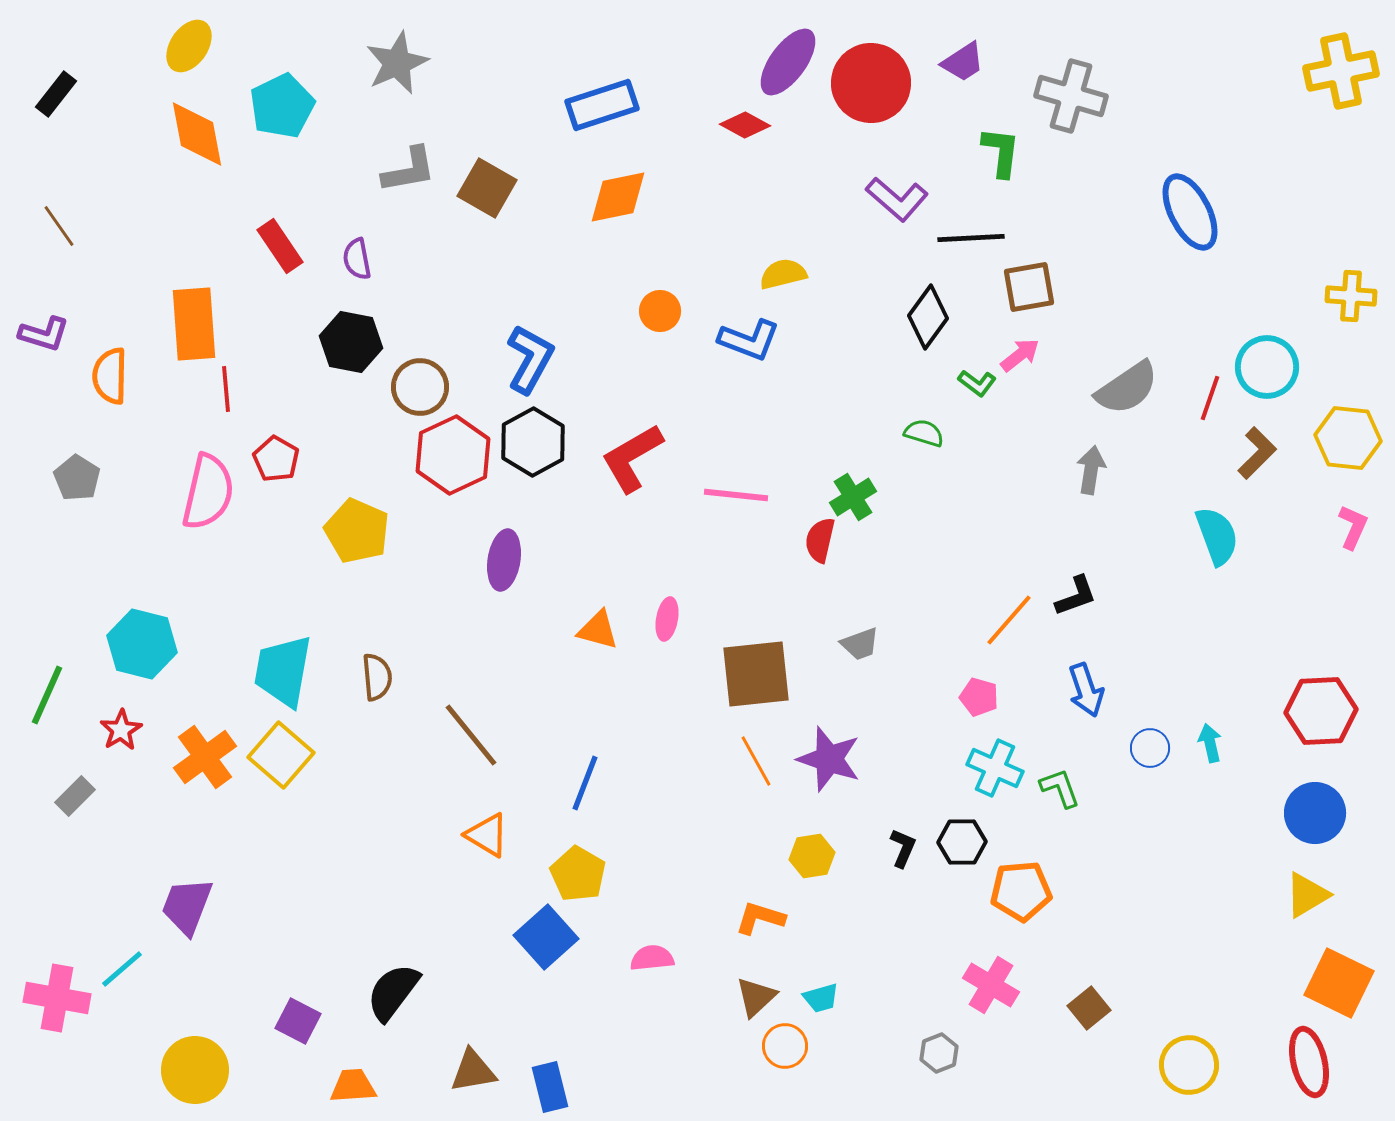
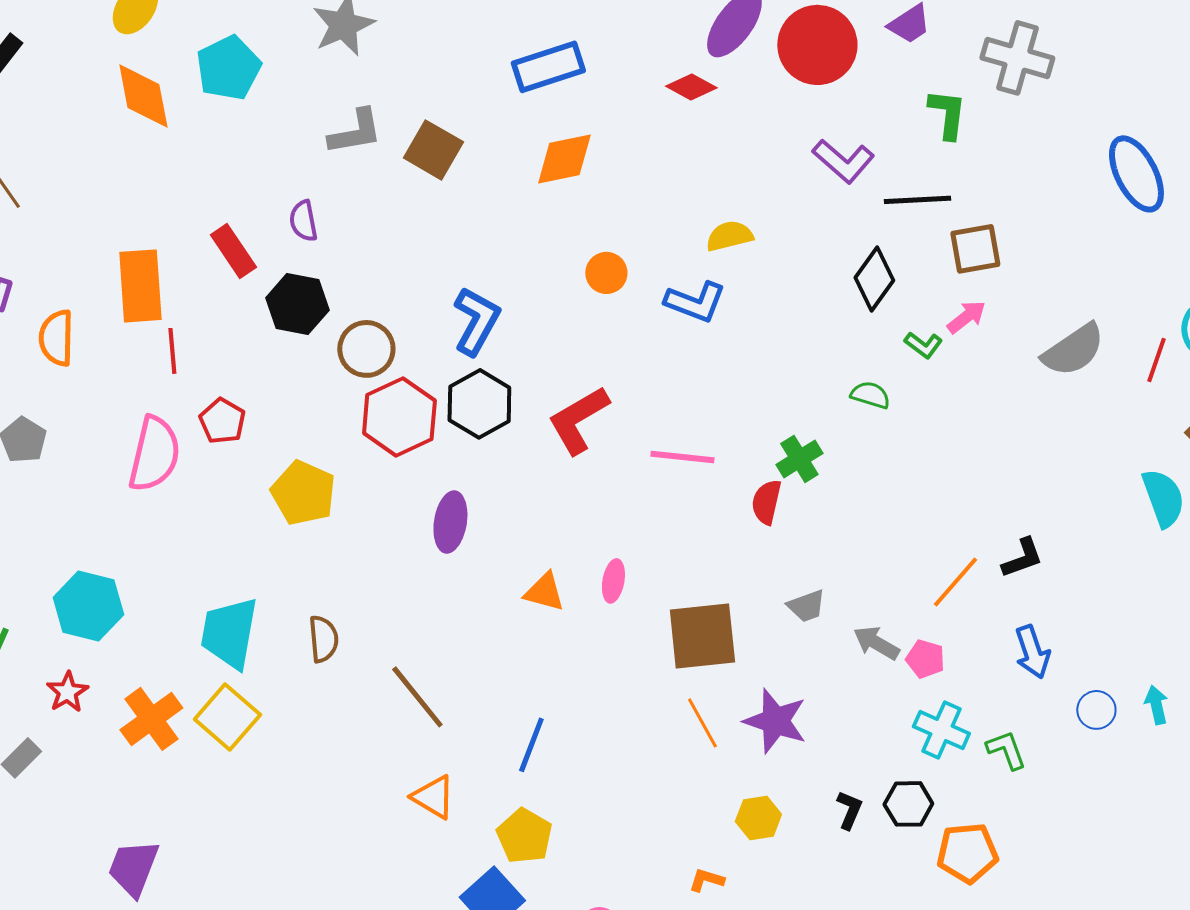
red rectangle: (280, 246) -> (233, 251), moved
gray arrow: (1091, 470) -> (876, 643), moved, turned -69
orange L-shape: (760, 918) -> (706, 880), size x0.7

